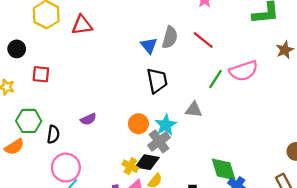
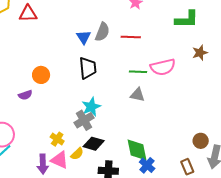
red line: (203, 40) -> (131, 37), turned -42
green line: (216, 79) -> (138, 72), turned 54
gray triangle: (194, 110) -> (137, 95), moved
orange circle: (138, 124) -> (41, 75), moved
black diamond: (147, 162) -> (94, 144), moved

